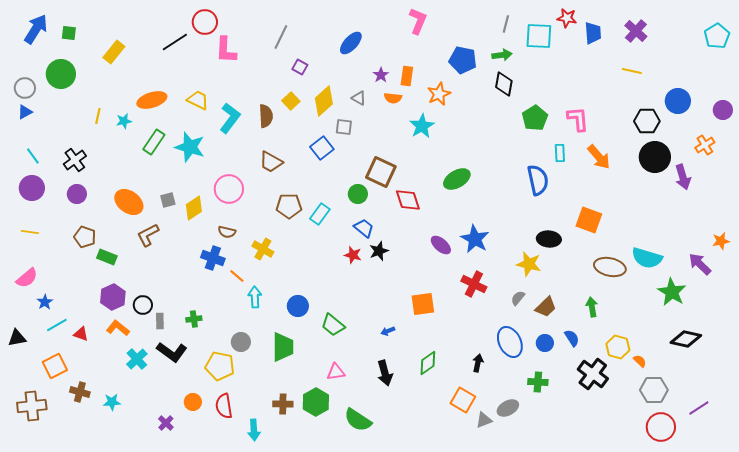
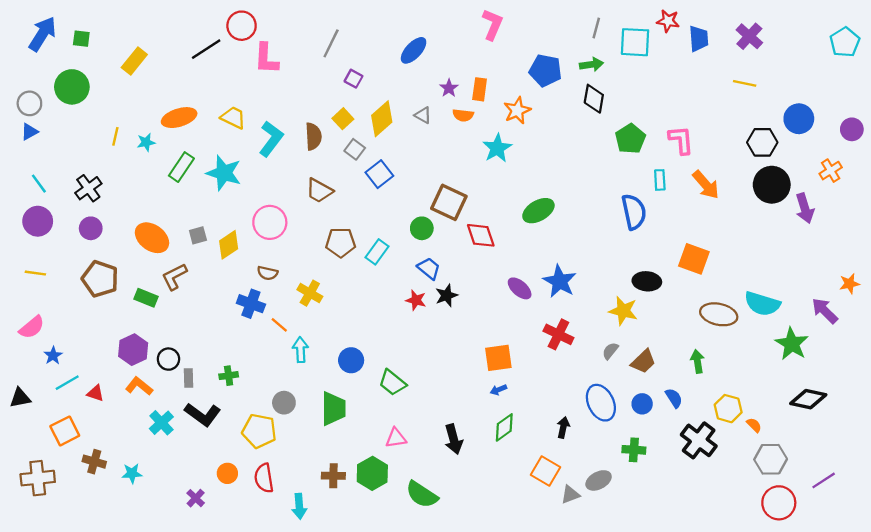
gray square: (344, 127) -> (355, 149), moved, turned 30
brown pentagon: (85, 237) -> (100, 279), size x1.4
green rectangle: (107, 257) -> (146, 298), moved
blue arrow: (388, 331) -> (498, 390), moved

